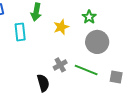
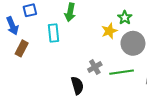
yellow star: (61, 27) -> (109, 31), moved
green line: (86, 70) -> (122, 72), turned -30

